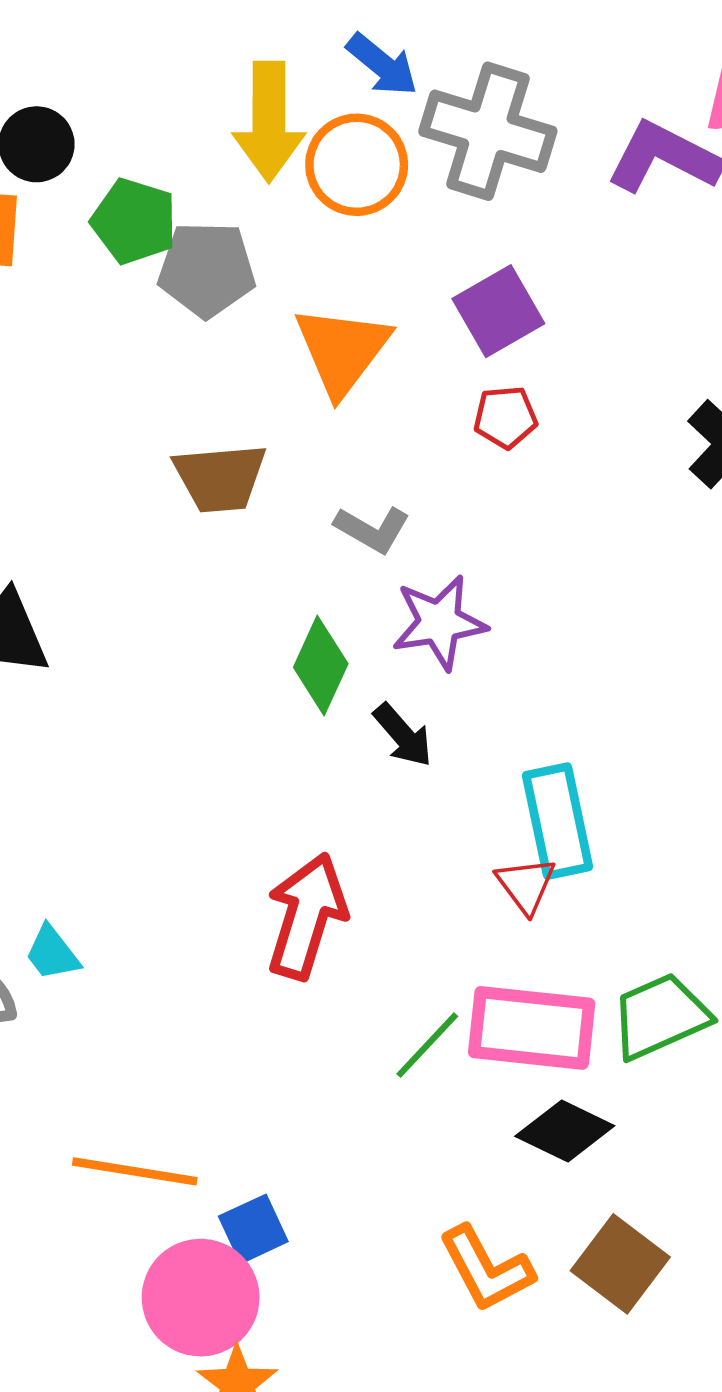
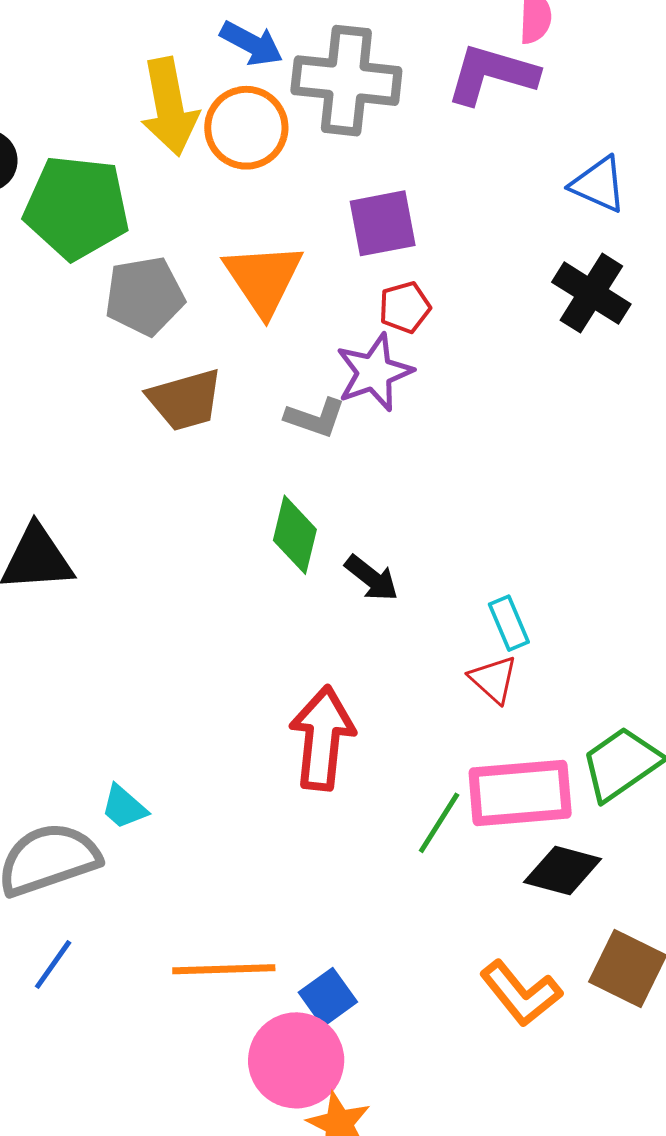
green pentagon: (134, 221) -> (77, 207), size x1.5
gray pentagon: (207, 269) -> (145, 296), moved
purple square: (498, 311) -> (383, 223), turned 30
purple star: (439, 622) -> (374, 372), moved
cyan rectangle: (558, 821) -> (509, 623), size x0.6

